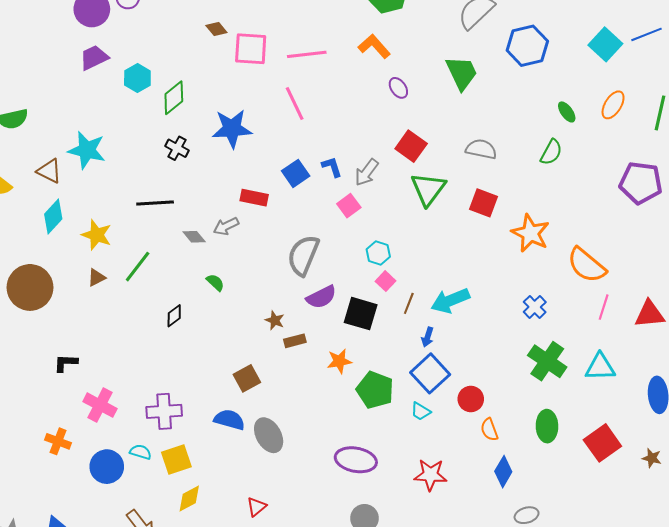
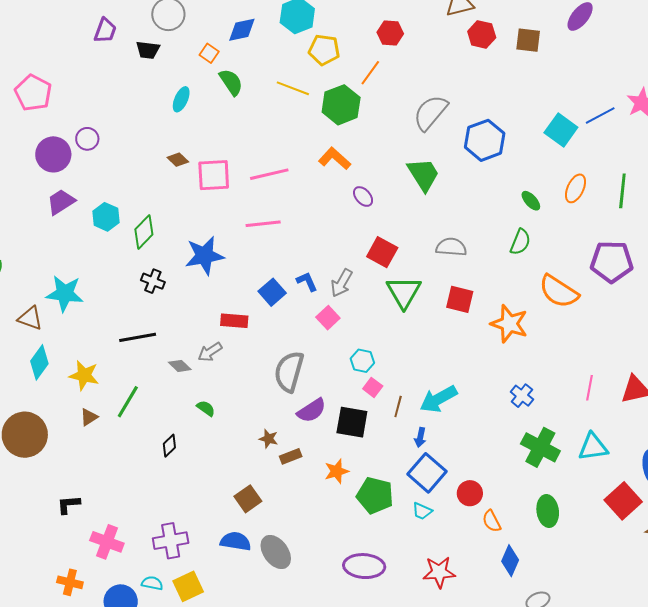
pink line: (295, 104) -> (263, 224), turned -64
orange semicircle: (587, 265) -> (559, 291), moved
red square: (602, 443) -> (623, 501), moved

